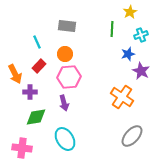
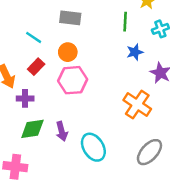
cyan line: (37, 42) -> (34, 37), turned -32
blue star: (128, 54) -> (135, 52), moved
purple arrow: (64, 103) -> (62, 131), moved
cyan ellipse: (65, 139) -> (93, 147), moved

